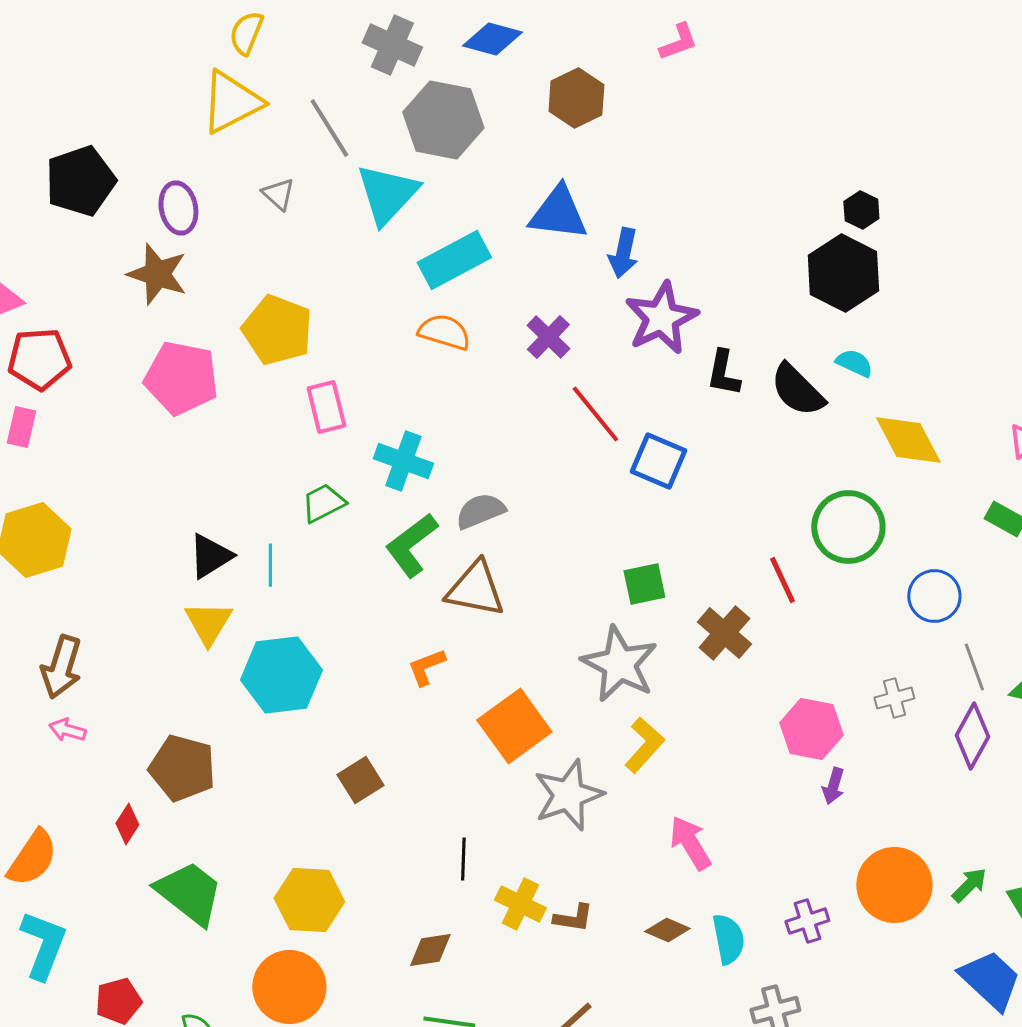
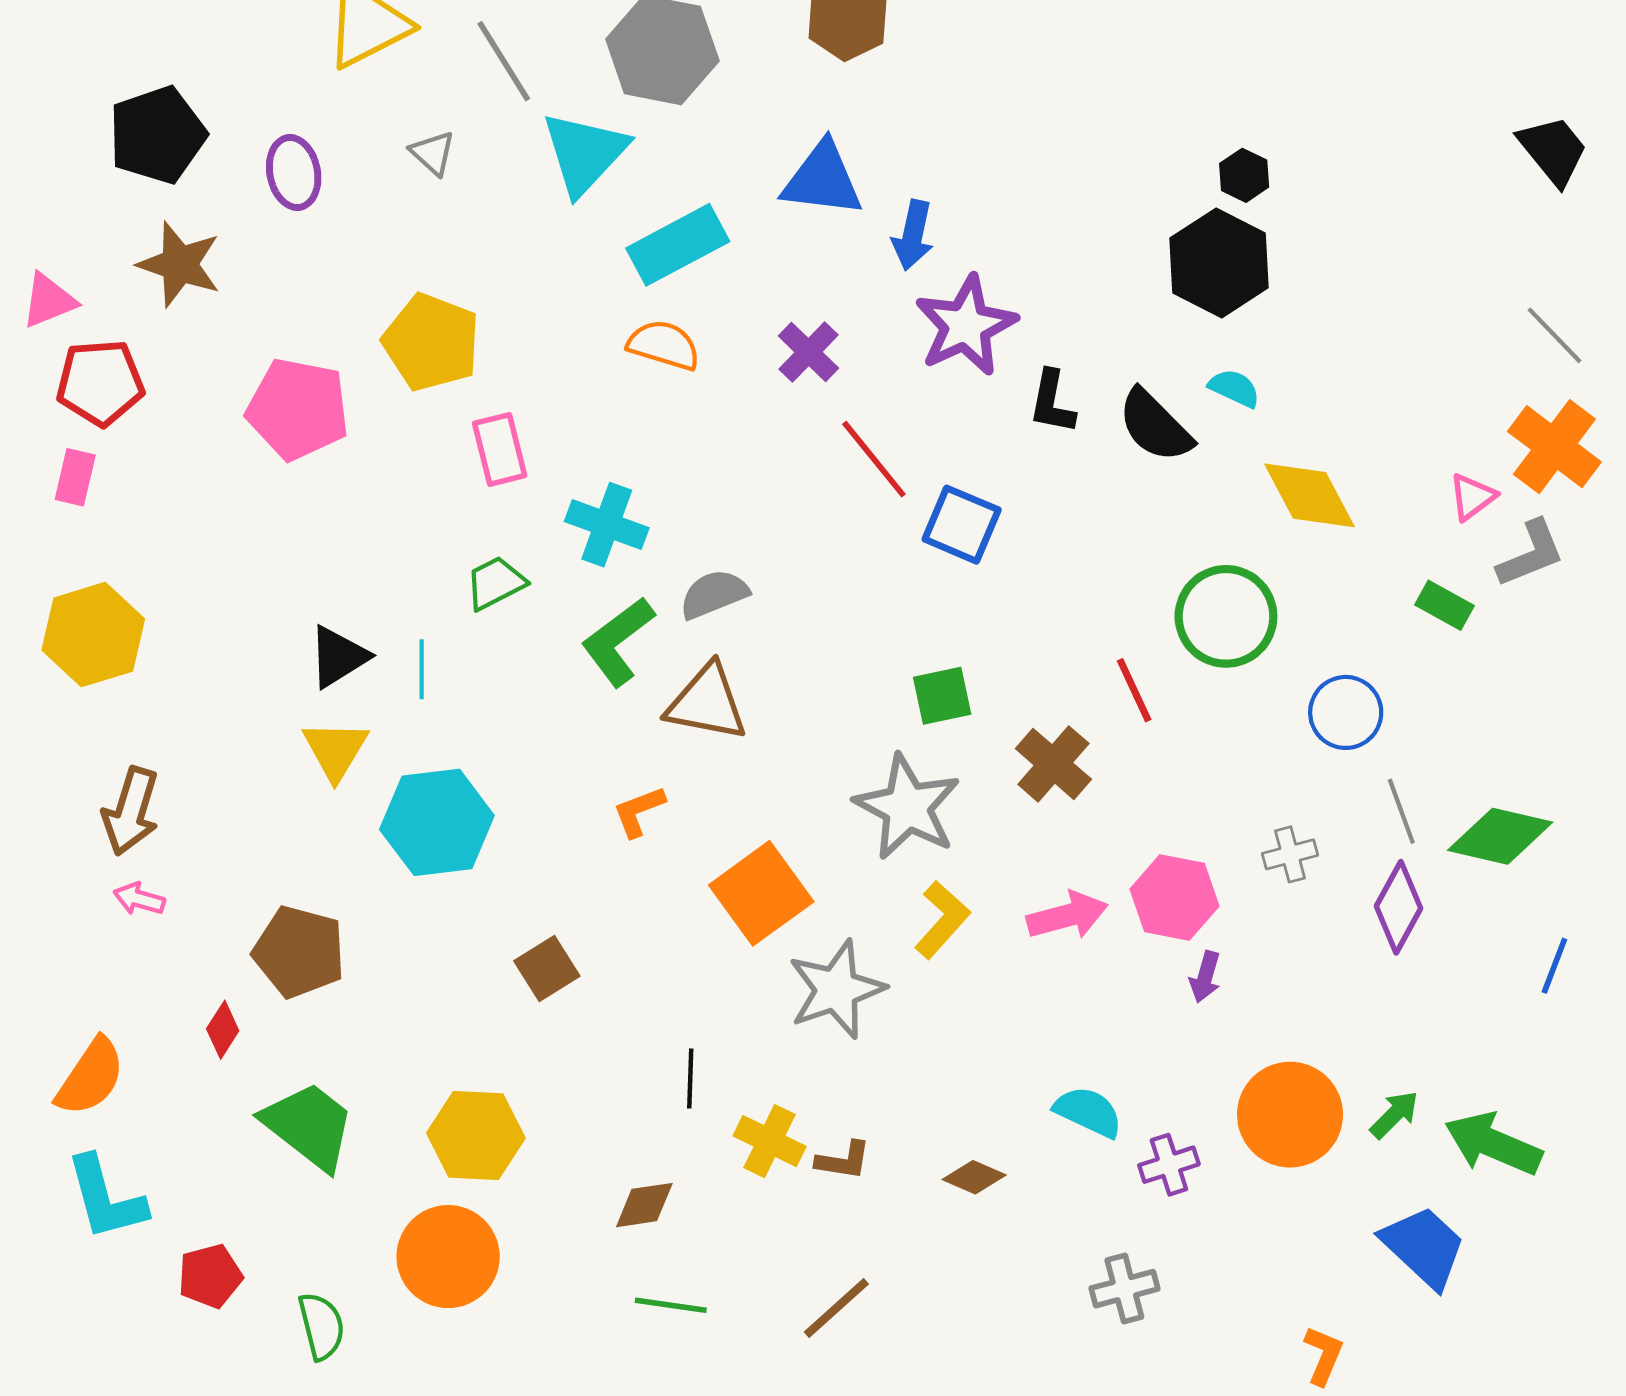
brown star: (157, 274) -> (180, 264), moved
pink arrow: (690, 843) -> (1067, 916), moved, turned 106
cyan semicircle: (728, 939) -> (1088, 1112), moved, turned -54
cyan L-shape: (43, 945) -> (106, 1198), turned 144

